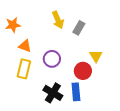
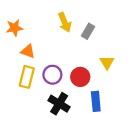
purple circle: (52, 59) -> (52, 75), moved
red circle: (83, 71) -> (80, 77), moved
blue rectangle: (76, 92) -> (96, 101), moved

